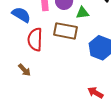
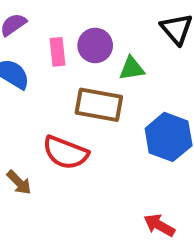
red semicircle: (35, 39) -> (65, 153), moved, turned -70

